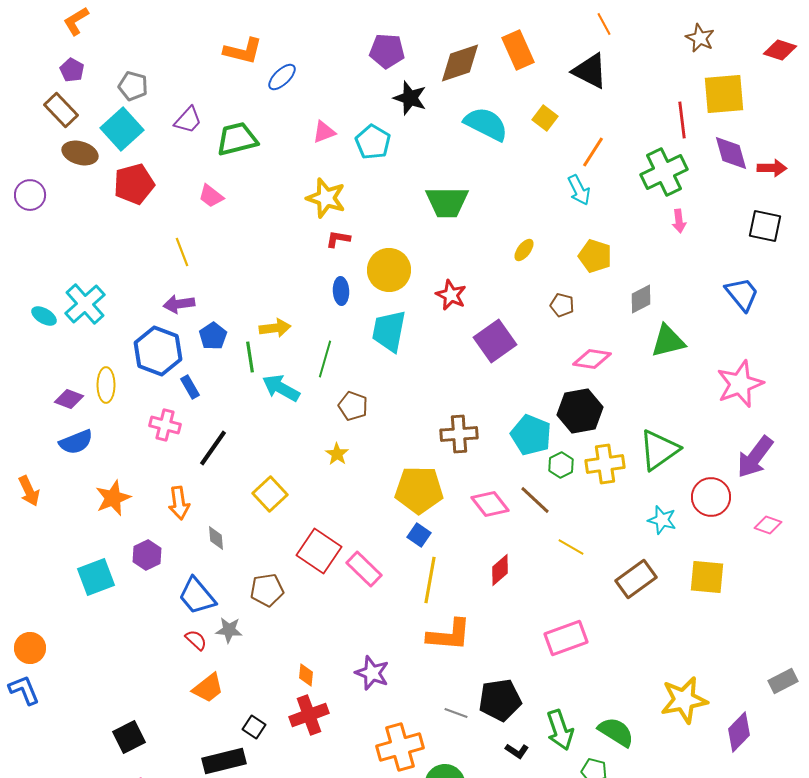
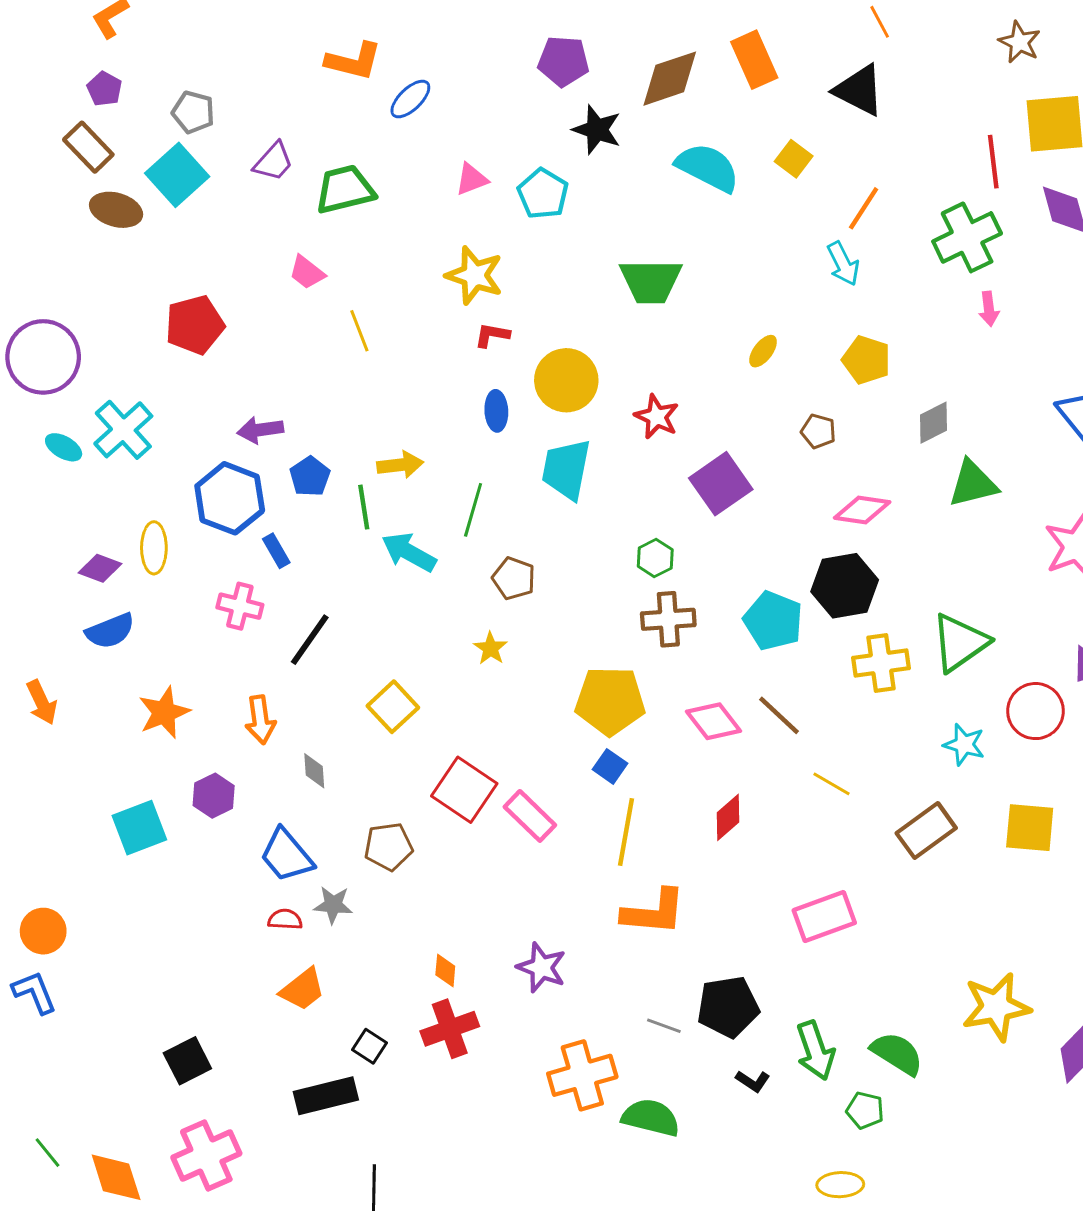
red pentagon: (134, 184) -> (195, 325), moved
purple circle: (30, 195) -> (43, 357), moved, size x1.6
yellow line: (182, 252) -> (359, 331), moved
green hexagon: (561, 465) -> (655, 558), moved
red semicircle: (196, 640) -> (285, 919), turned -40

